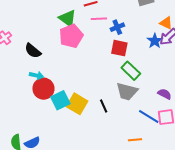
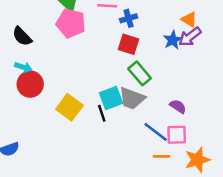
pink pentagon: (71, 36) -> (71, 23), turned 30
cyan square: (60, 100) -> (111, 98), moved
orange line: (135, 140) -> (162, 156), moved

